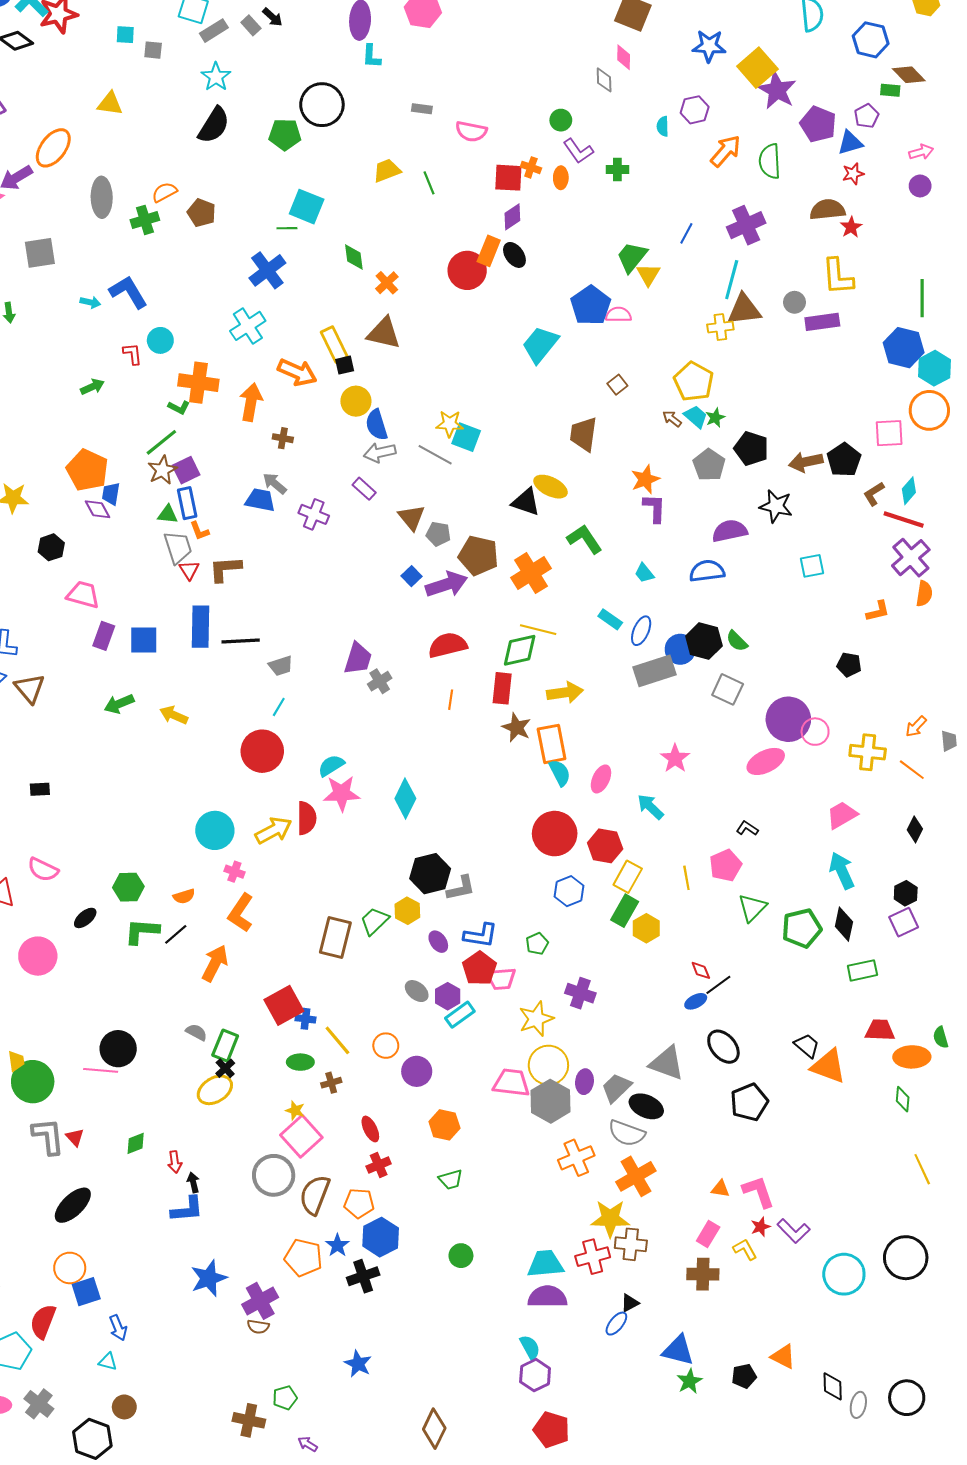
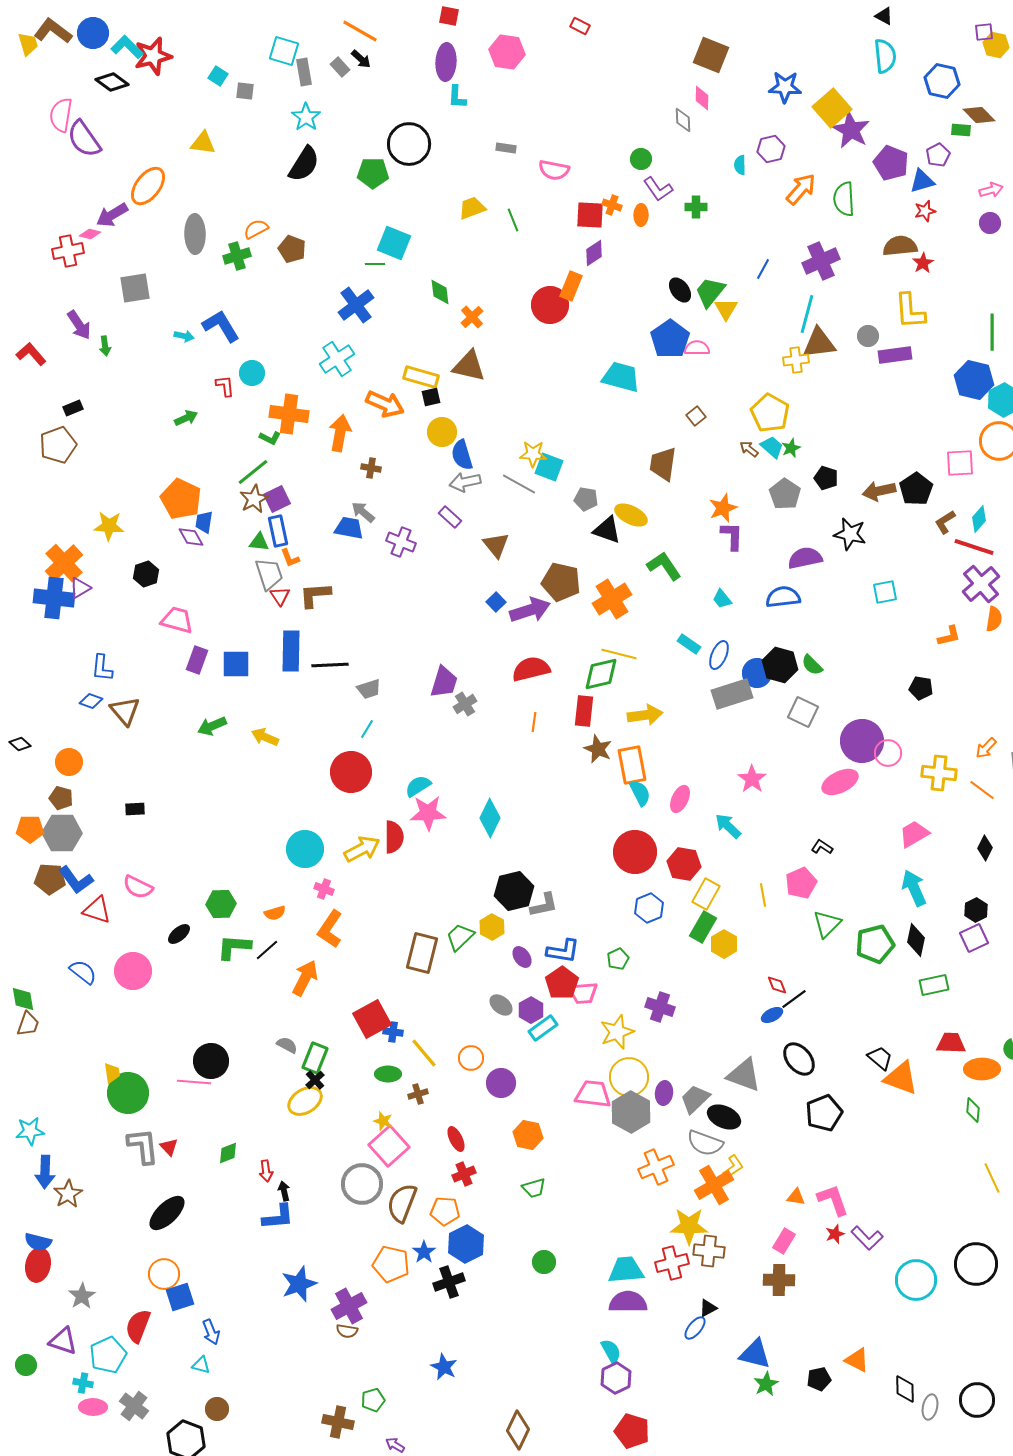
gray rectangle: (214, 31) -> (304, 72), turned -68
cyan square: (125, 35) -> (218, 76), turned 30
black ellipse: (514, 255) -> (680, 290), moved
yellow rectangle: (334, 345) -> (421, 377), turned -48
cyan trapezoid: (540, 345) -> (621, 377), turned 66
black pentagon: (751, 448) -> (826, 478), size x0.7
gray pentagon: (438, 534) -> (586, 499), moved
yellow L-shape: (745, 1249) -> (733, 1167), moved, turned 85

